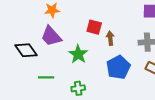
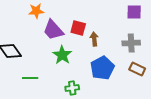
purple trapezoid: (51, 36) -> (53, 30), moved
green cross: (78, 88) -> (72, 88), moved

